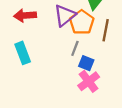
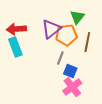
orange pentagon: (82, 22) -> (66, 35), turned 30
cyan rectangle: (23, 53) -> (15, 47), moved

